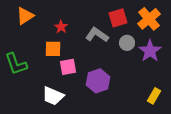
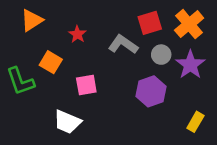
orange square: (53, 49) -> (51, 62), moved, turned 30
purple hexagon: (98, 81) -> (151, 91), moved

